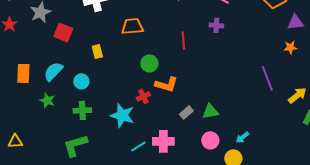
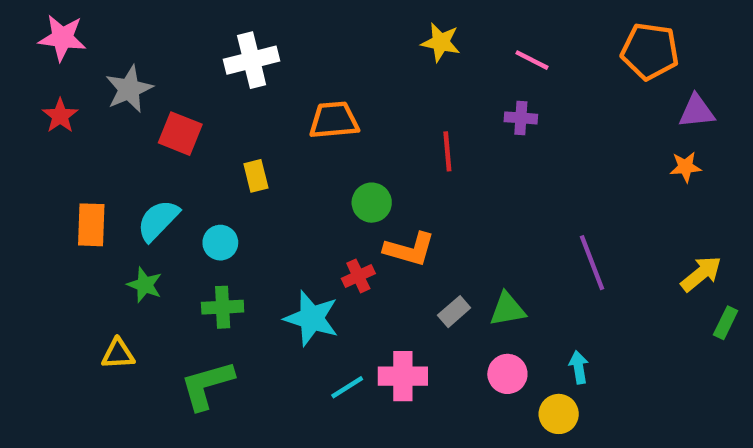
purple line: (267, 78) -> (592, 263), moved
cyan arrow: (242, 137) -> (579, 367), turned 120
yellow triangle: (15, 141) -> (118, 354), moved

